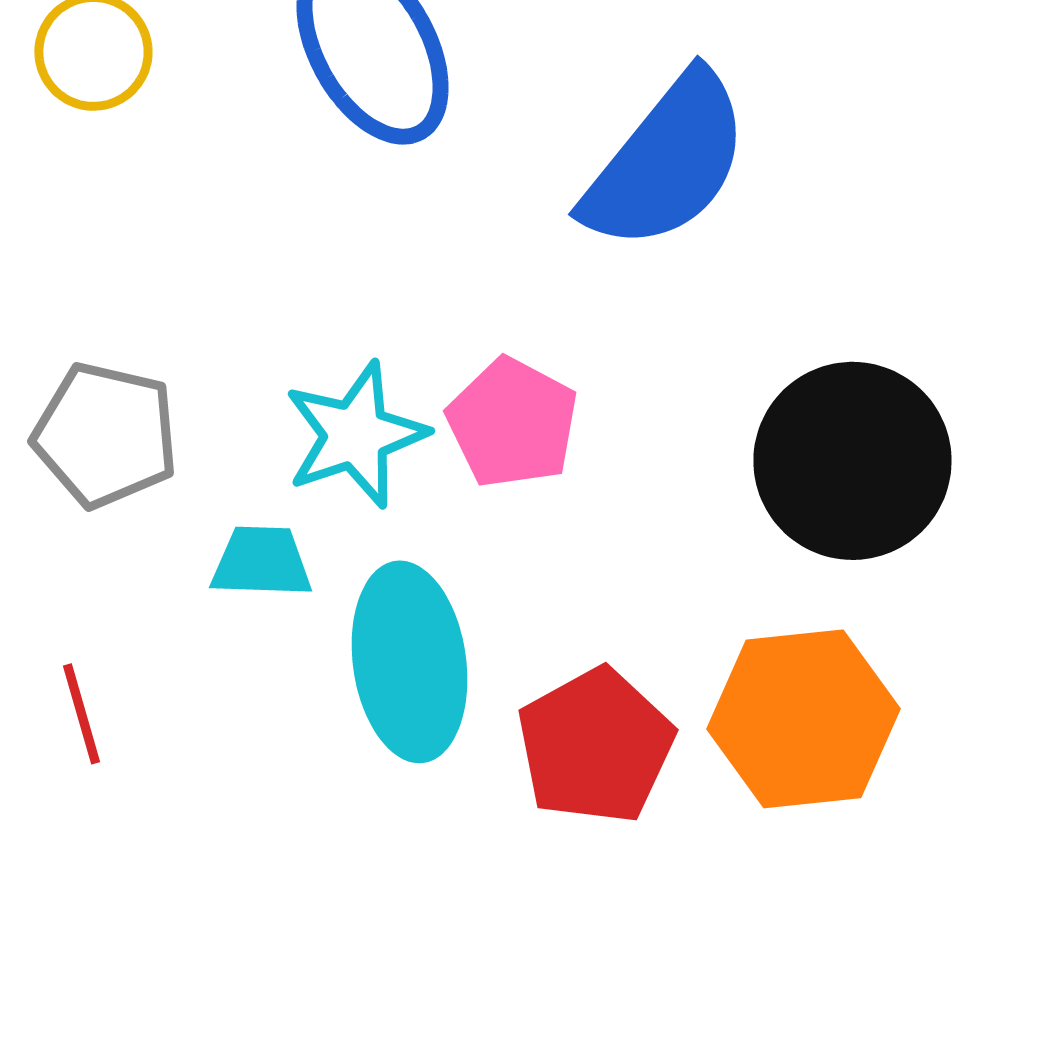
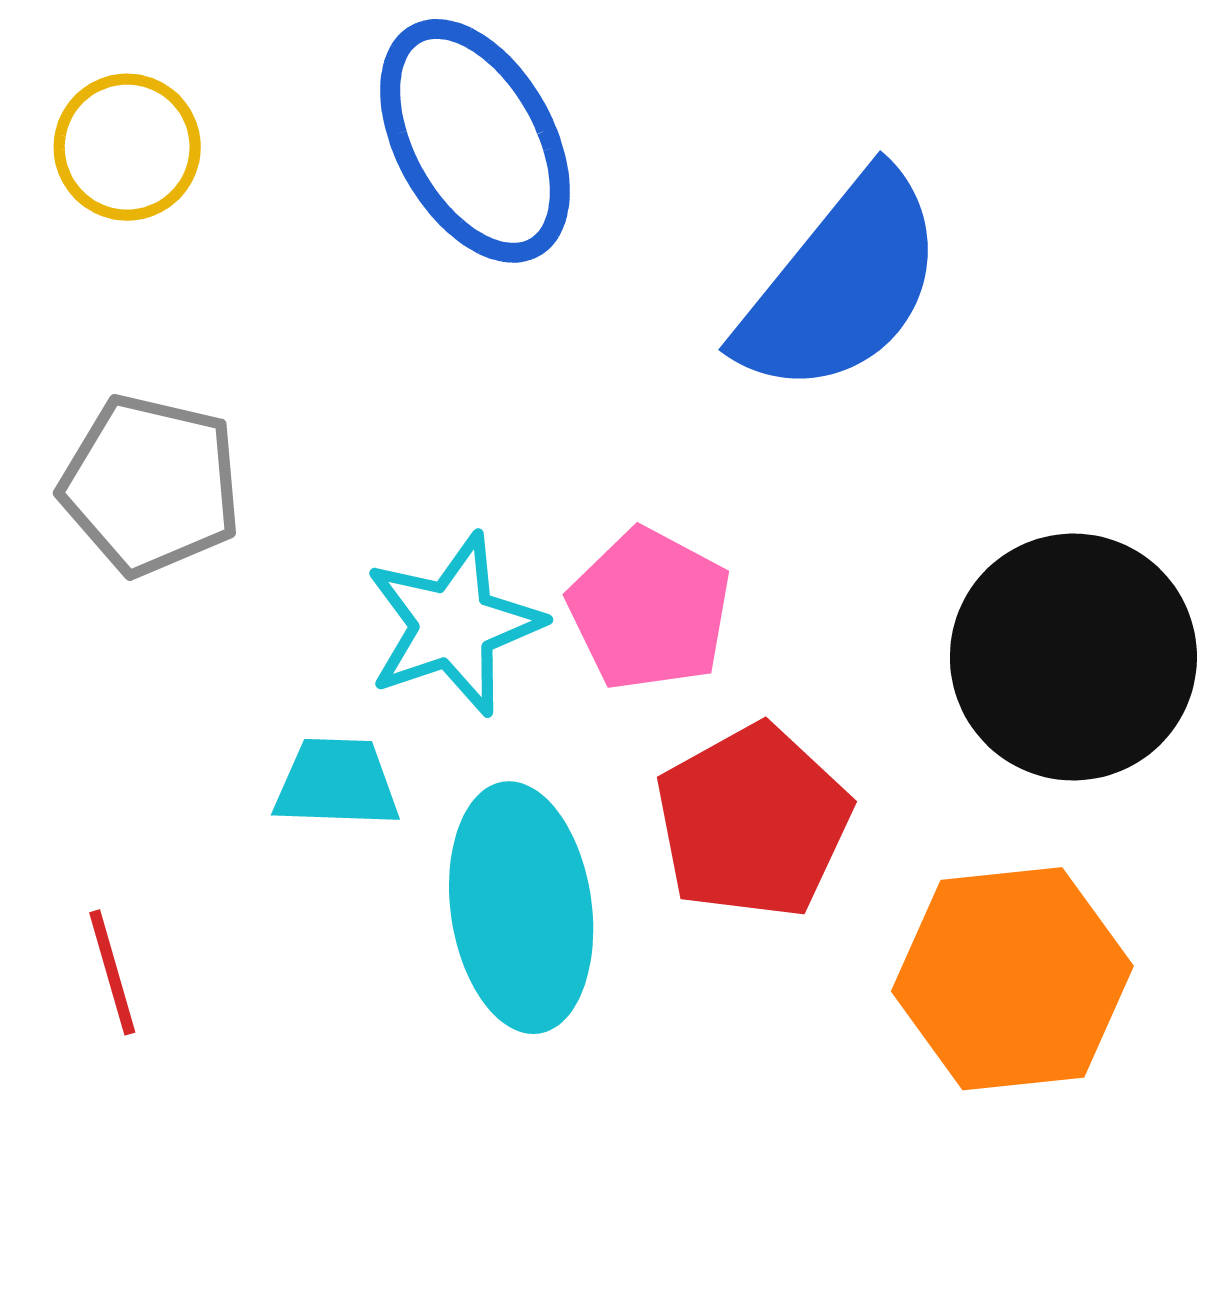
gray pentagon: (105, 435) -> (151, 485), moved
red pentagon: (595, 746) -> (753, 822), moved

